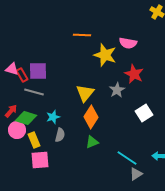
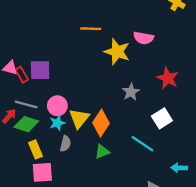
red star: (134, 74) -> (168, 78), moved
gray line: (34, 92) -> (26, 105), moved
yellow triangle: (85, 93) -> (79, 118), moved
pink circle: (17, 130) -> (57, 106), moved
cyan line: (127, 158) -> (142, 144), moved

